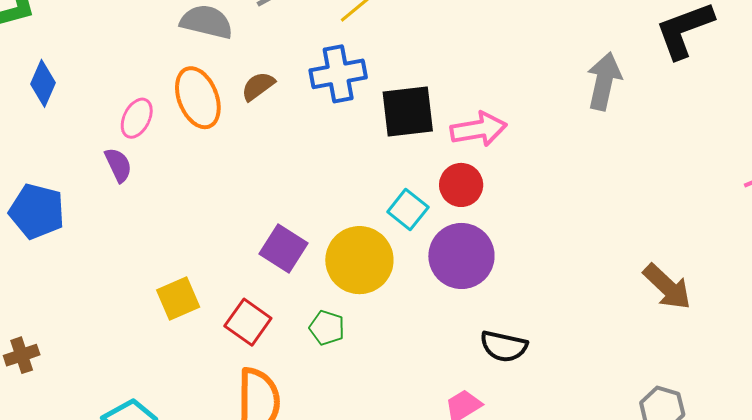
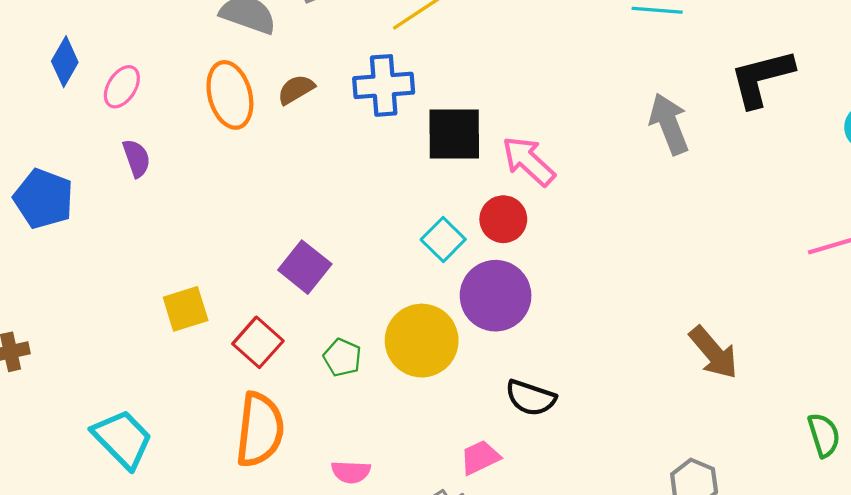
gray arrow: (604, 81) -> (669, 124), turned -40
pink ellipse: (137, 118) -> (122, 87), moved
pink arrow: (479, 129) -> (529, 161), turned -134
yellow circle: (359, 260) -> (422, 341), moved

